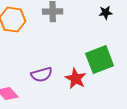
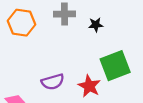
black star: (106, 13) -> (96, 25), moved

